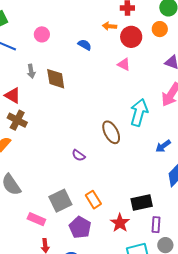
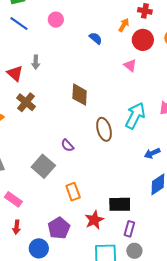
orange arrow: (109, 26) -> (124, 25), turned 104
gray arrow: (31, 71) -> (36, 62), moved
brown diamond: (56, 79) -> (80, 95), moved
brown cross: (17, 120) -> (26, 102), moved
gray square: (60, 201) -> (43, 166), moved, turned -35
purple pentagon: (80, 227) -> (59, 228), moved

